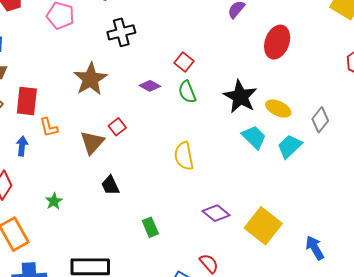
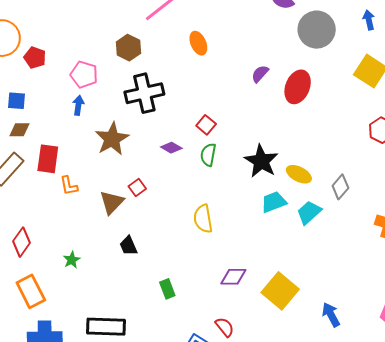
black cross: (121, 32) -> (144, 93), size x1.4
red ellipse: (277, 42) -> (298, 87), moved
green semicircle: (187, 92) -> (208, 155), turned 30
cyan trapezoid: (254, 137) -> (274, 202), turned -68
blue arrow: (22, 146) -> (78, 105), moved
purple diamond: (216, 213) -> (233, 277), turned -40

